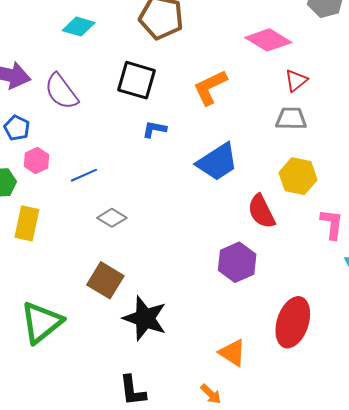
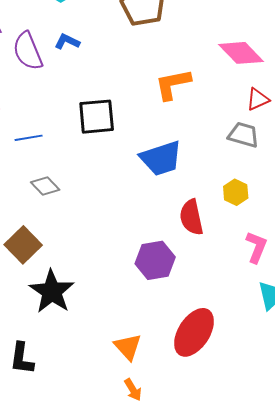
black square: (137, 80) -> (97, 117), moved, turned -36
blue L-shape: (154, 129) -> (67, 42), moved
yellow hexagon: (298, 176) -> (236, 192), size x0.7
orange arrow: (211, 394) -> (133, 390), moved

